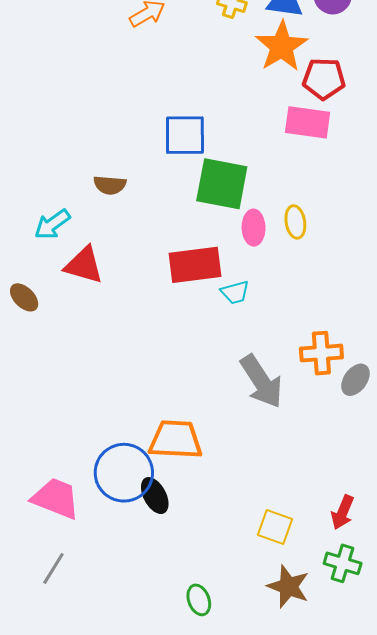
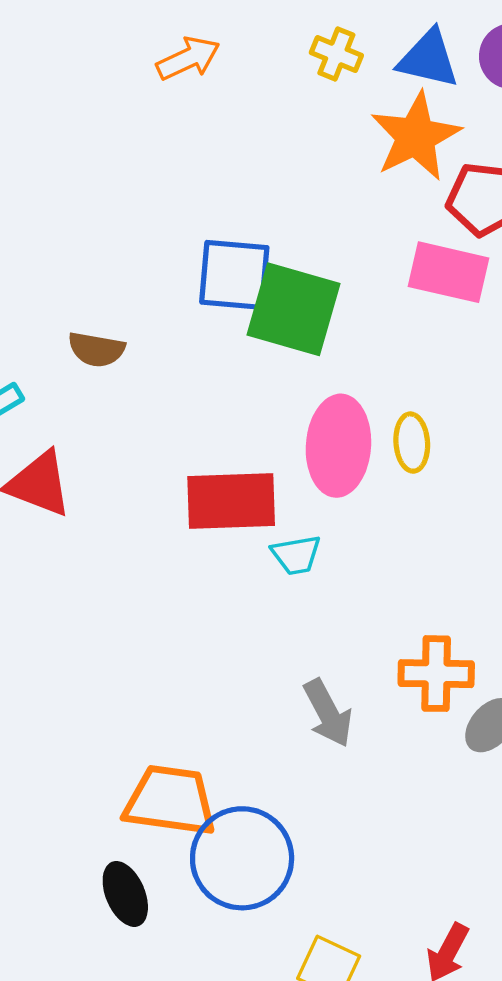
green square: (222, 184) -> (293, 309), moved
pink ellipse: (254, 228) -> (338, 446), size x1.6
gray arrow: (261, 381) -> (328, 713), size x0.7
blue circle: (124, 473) -> (242, 858), moved

